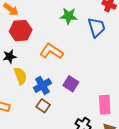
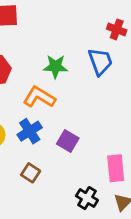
green star: (69, 16) -> (55, 66), moved
blue cross: (42, 85) -> (30, 131), moved

